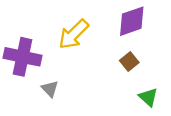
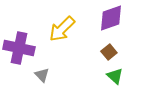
green triangle: (148, 97) -> (115, 76), moved

